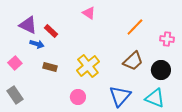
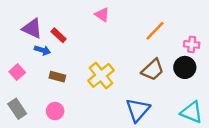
black circle: (161, 70) -> (185, 67), moved
pink circle: (78, 97) -> (55, 111), moved
cyan triangle: (155, 98) -> (192, 112), moved

